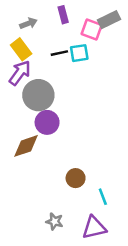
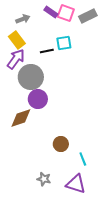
purple rectangle: (63, 15) -> (51, 12), turned -40
pink square: (92, 30) -> (66, 13), moved
black line: (59, 53) -> (47, 51), moved
purple triangle: (94, 228) -> (76, 184), turned 30

